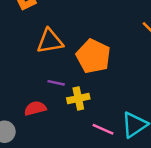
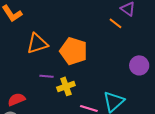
red semicircle: (35, 108) -> (16, 99), moved

